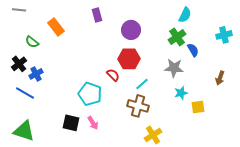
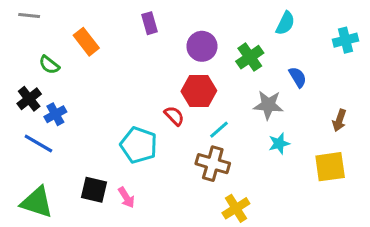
cyan cross: (224, 35) -> (345, 40), moved
green cross: (177, 37) -> (250, 57), moved
yellow square: (198, 107) -> (330, 167), moved, size x1.5
black square: (71, 123) -> (94, 190), moved
pink arrow: (93, 123) -> (126, 198), moved

